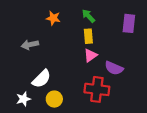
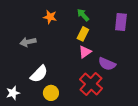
yellow rectangle: (88, 36) -> (83, 34), turned 32
red cross: (97, 89) -> (91, 84), turned 35
white star: (23, 99) -> (13, 93), moved

